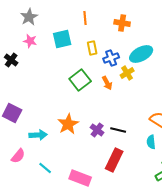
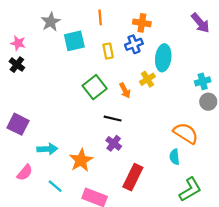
gray star: (29, 17) -> (51, 22), moved
pink star: (30, 41) -> (18, 43), moved
cyan ellipse: (141, 54) -> (163, 58), turned -55
blue cross: (111, 58) -> (134, 44), moved
orange star: (68, 124) -> (81, 160), moved
black line: (118, 130) -> (113, 119), moved

